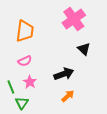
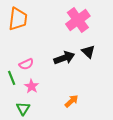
orange trapezoid: (25, 31) -> (18, 19), moved
black arrow: (64, 74) -> (64, 58), moved
green line: (11, 87) -> (12, 78), moved

